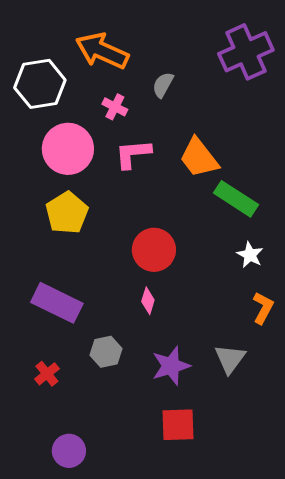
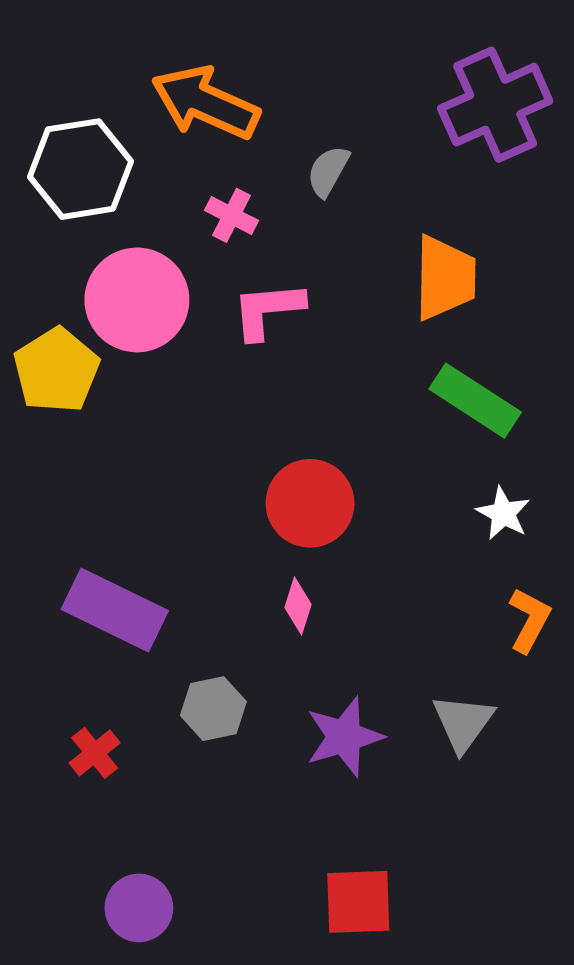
orange trapezoid: (199, 158) -> (445, 278), moved, turned -141
yellow pentagon: (67, 213) -> (56, 370), moved
red square: (178, 425) -> (358, 902), moved

